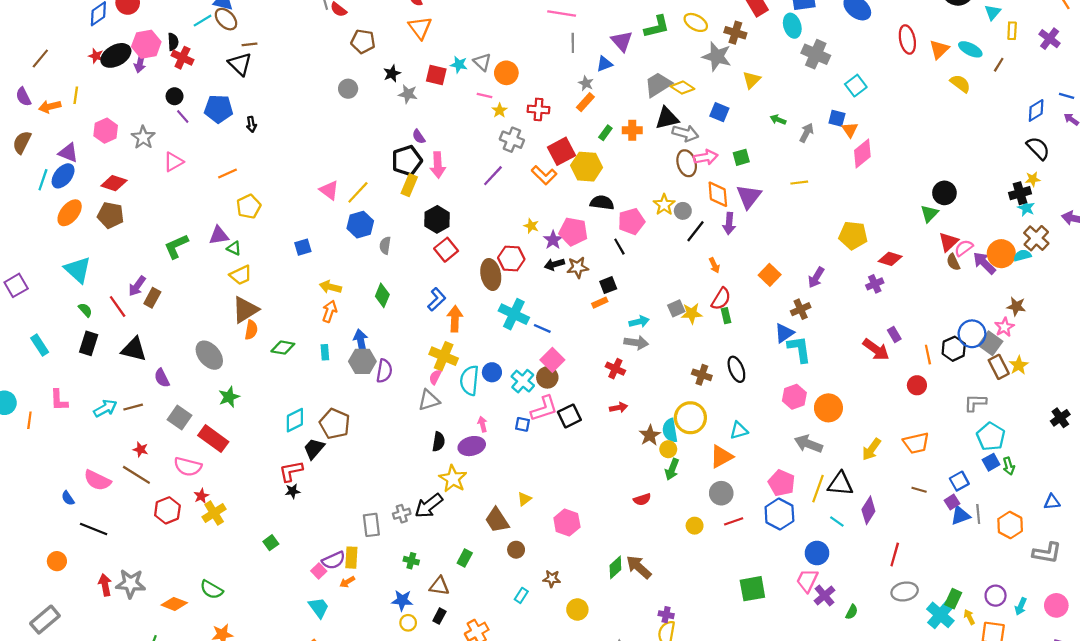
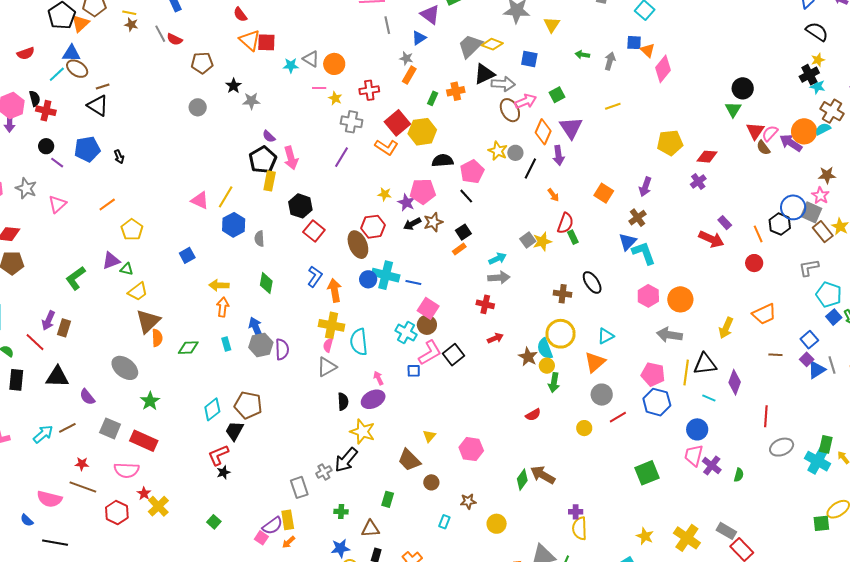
red square: (436, 75) -> (266, 42), moved
orange diamond: (718, 194) -> (543, 132), turned 40
blue circle: (492, 372) -> (368, 279), moved

